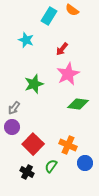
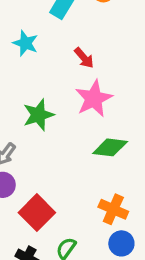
red arrow: (62, 49) -> (84, 58), turned -80
orange cross: (68, 145) -> (113, 209), moved

